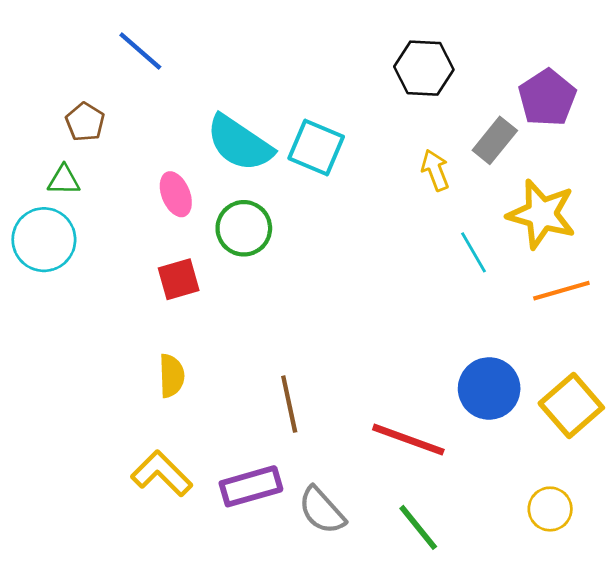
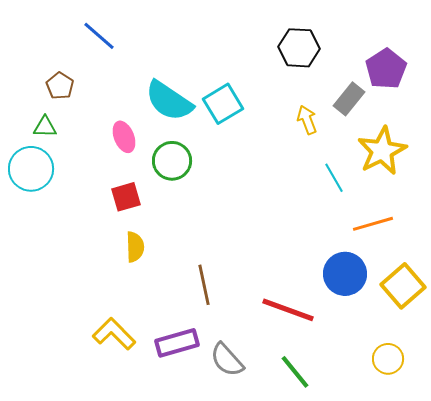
cyan square: (316, 147) -> (223, 104), turned 36
yellow star: (542, 214) -> (382, 151), turned 30
orange line: (561, 291) -> (373, 224), moved
yellow semicircle: (172, 376) -> (135, 247), moved

